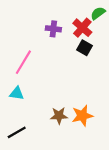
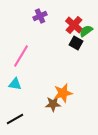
green semicircle: (98, 13) -> (86, 31), moved
purple cross: (53, 29) -> (40, 16), moved, turned -32
orange star: (82, 116) -> (63, 93), moved

